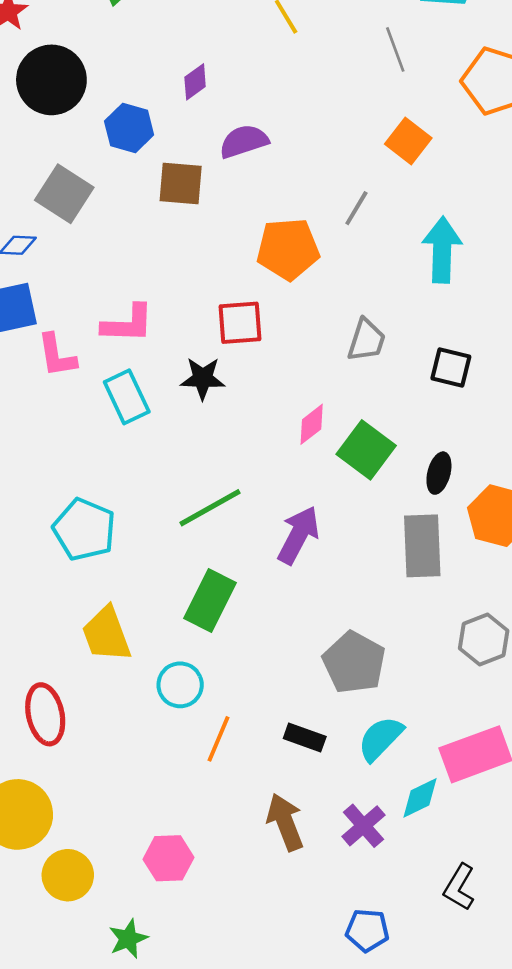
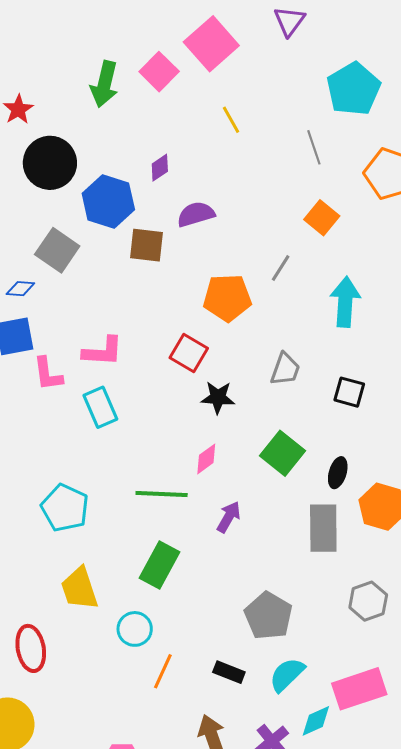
blue hexagon: (129, 128) -> (108, 201), size x1.4
red square: (240, 323) -> (189, 353), turned 33
black star: (203, 378) -> (218, 397), moved
pink diamond: (312, 424) -> (206, 459), moved
green line: (210, 508) -> (162, 494), turned 30
purple arrow: (298, 535) -> (229, 517), size x0.7

